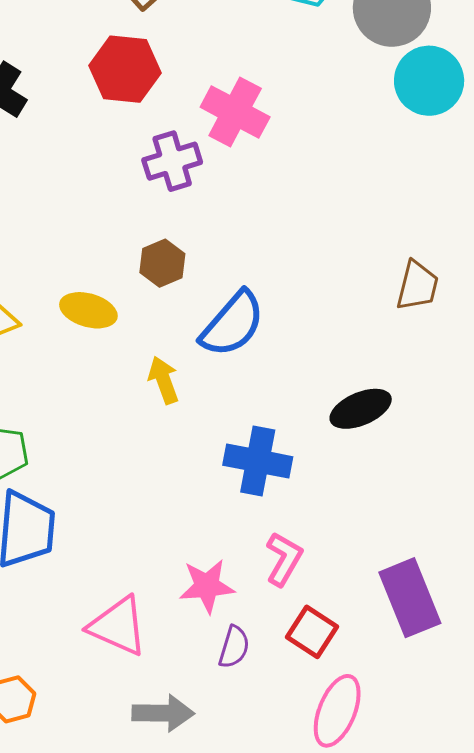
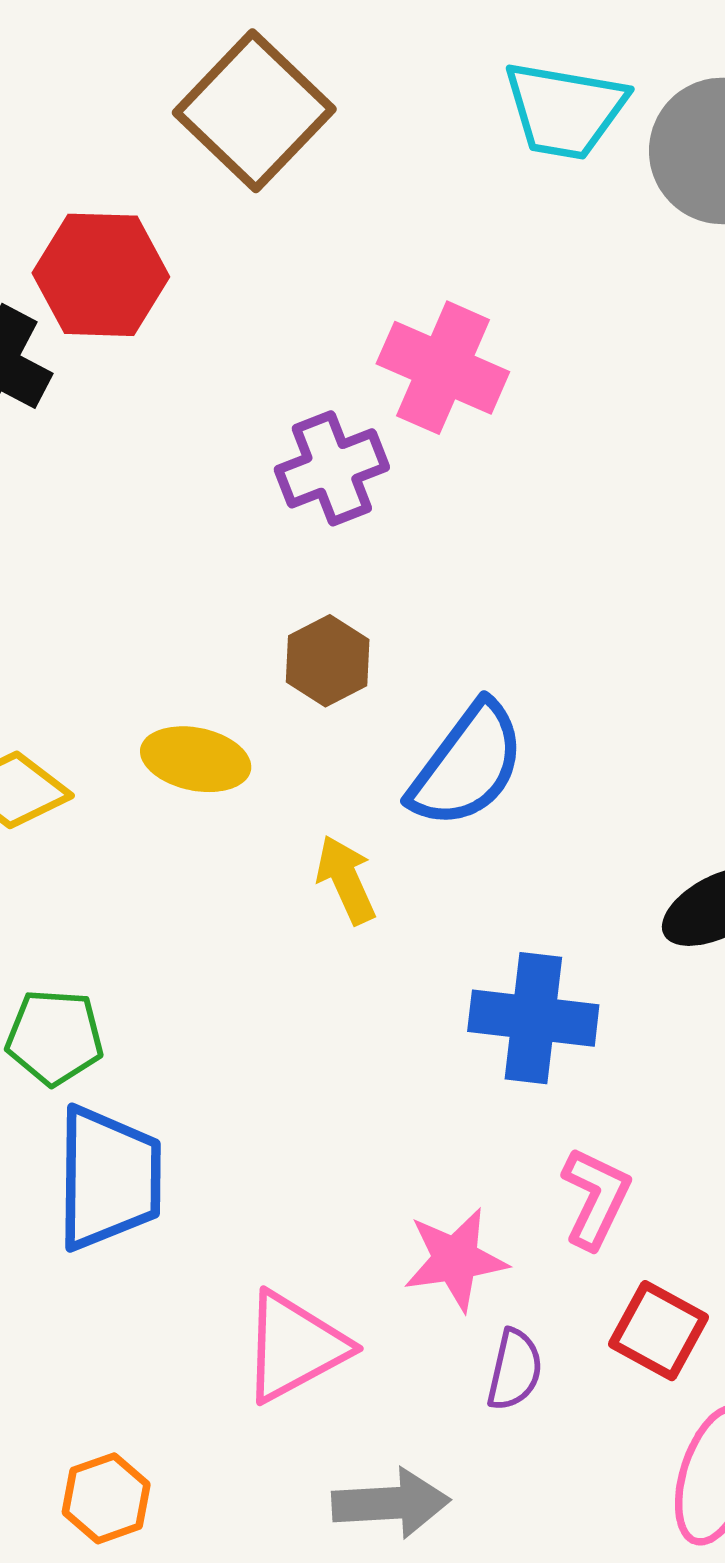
red hexagon: (125, 69) -> (101, 275), moved
pink triangle: (118, 626) -> (294, 1347), turned -48

